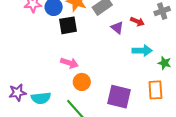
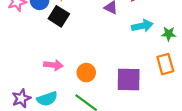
black square: (68, 25) -> (59, 16), turned -36
pink arrow: (69, 63) -> (53, 65), moved

